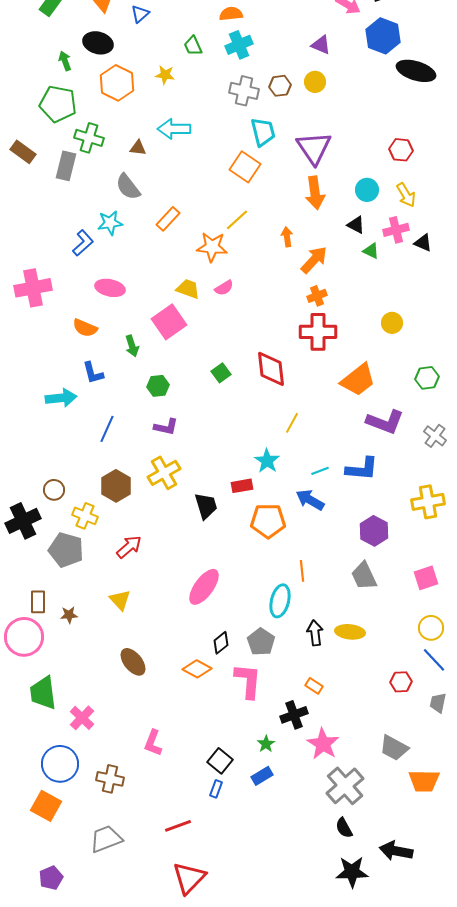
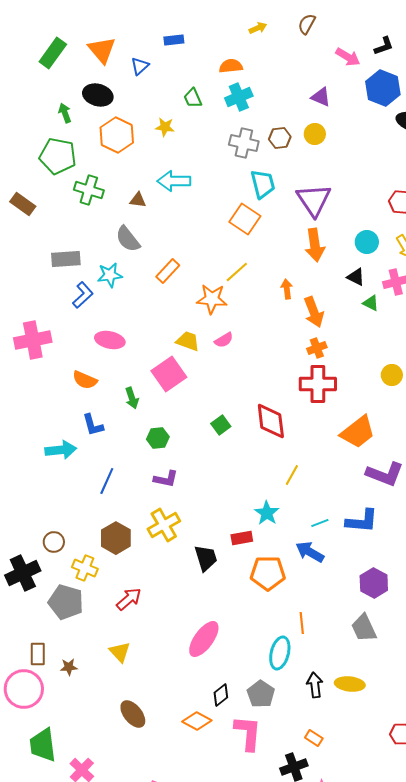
gray rectangle: (66, 166) -> (66, 259), moved, turned 72
orange arrow: (314, 260) -> (314, 312), turned 116

